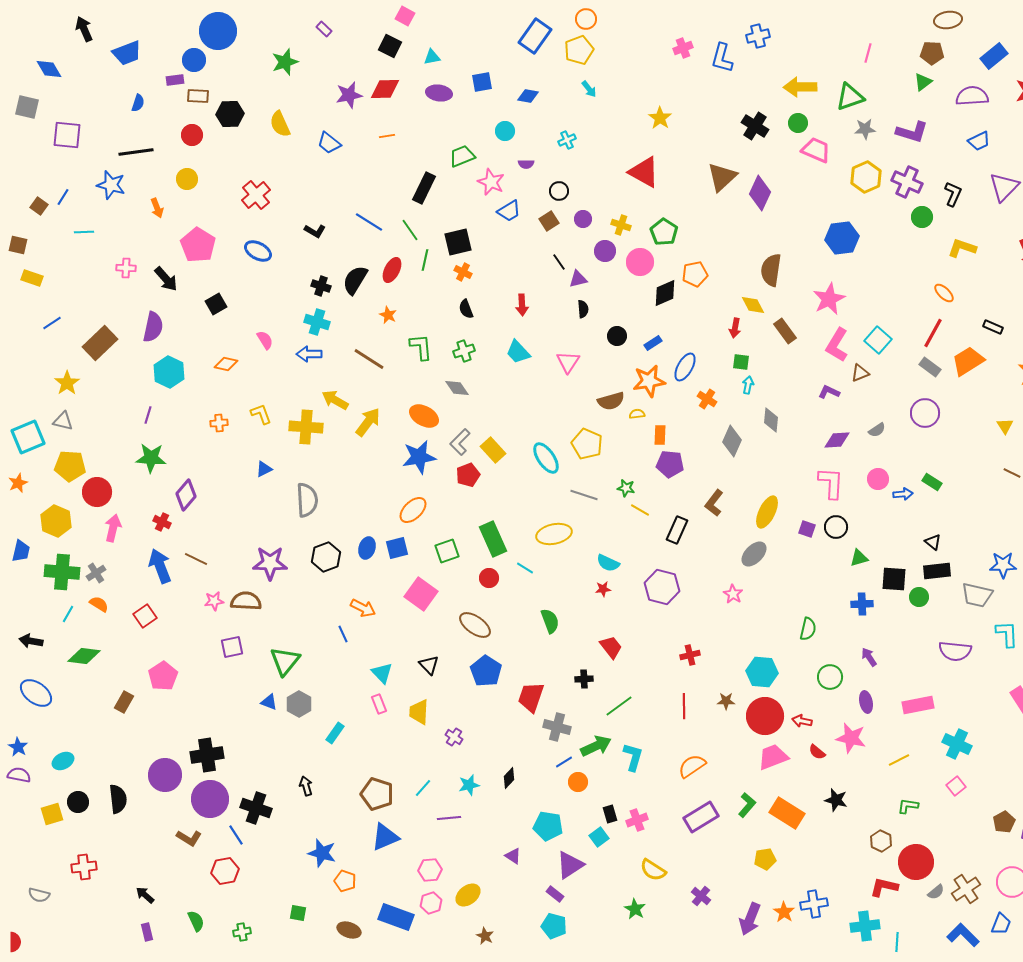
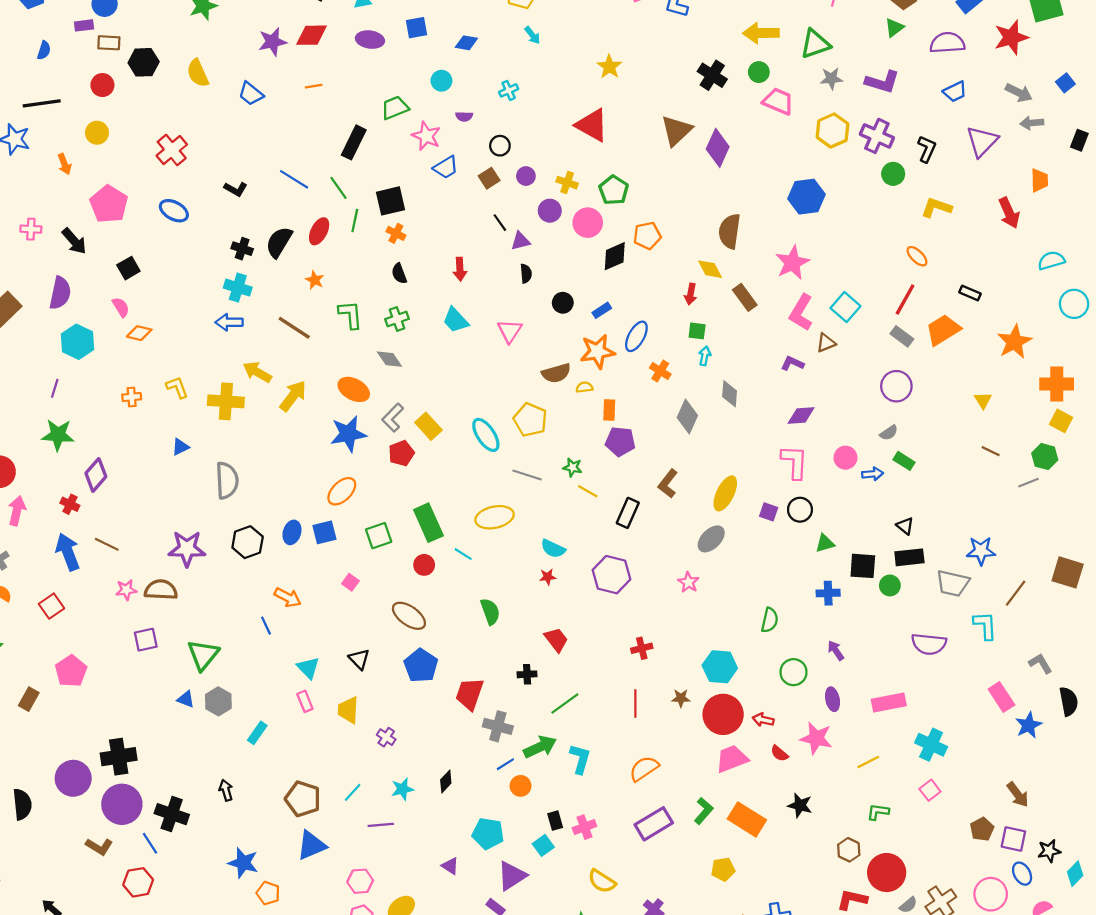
pink semicircle: (265, 340) -> (121, 307), moved
gray semicircle: (877, 430) -> (889, 433), moved
pink square: (421, 594) -> (350, 582), size x0.5

